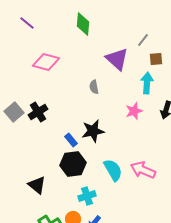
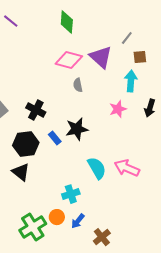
pink diamond: (46, 62) -> (69, 60), moved
black cross: (38, 112) -> (36, 110), moved, turned -30
black hexagon: (73, 164) -> (26, 144), moved
black triangle: (37, 185) -> (21, 172), moved

